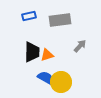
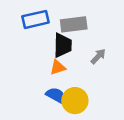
blue rectangle: (29, 16) -> (36, 19), size x1.5
black trapezoid: (32, 52) -> (63, 45), moved

